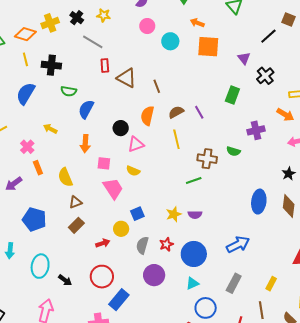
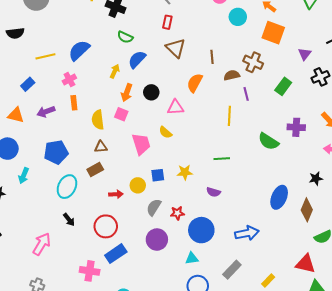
brown triangle: (127, 78) -> (176, 48), moved
blue semicircle: (26, 94) -> (79, 50), moved
brown semicircle: (176, 112) -> (232, 75), moved
black circle: (121, 128) -> (151, 92), moved
yellow arrow: (50, 129) -> (115, 71), moved, turned 72
yellow line: (176, 139) -> (229, 116), moved
green semicircle: (233, 151) -> (268, 141), size x1.5
brown cross: (207, 159) -> (253, 62), moved
pink square: (104, 163) -> (121, 114), moved
yellow star: (174, 214) -> (185, 172), moved
blue pentagon: (34, 219) -> (56, 152), turned 30
cyan ellipse: (40, 266) -> (67, 187), moved

